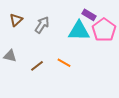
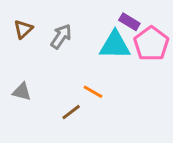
gray triangle: (10, 56) -> (22, 92), moved
brown line: (37, 66) -> (71, 112), moved

